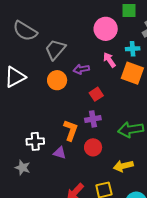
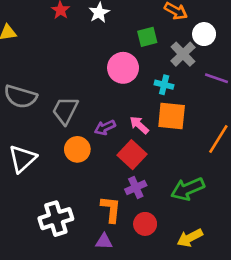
cyan cross: (133, 49) -> (164, 85), turned 32
pink arrow: (109, 60) -> (139, 125), moved
red square: (96, 94) -> (132, 155), size x1.5
white cross: (35, 141) -> (56, 219), moved, size x1.4

